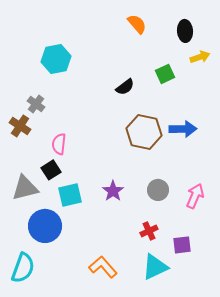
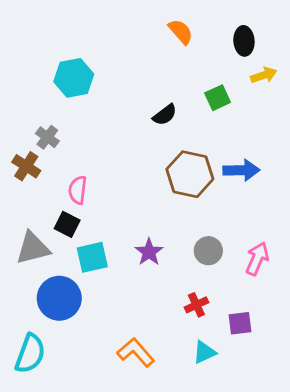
black square: (51, 170) -> (67, 224), turned -30
cyan triangle: (155, 267) -> (204, 352), size x0.7

